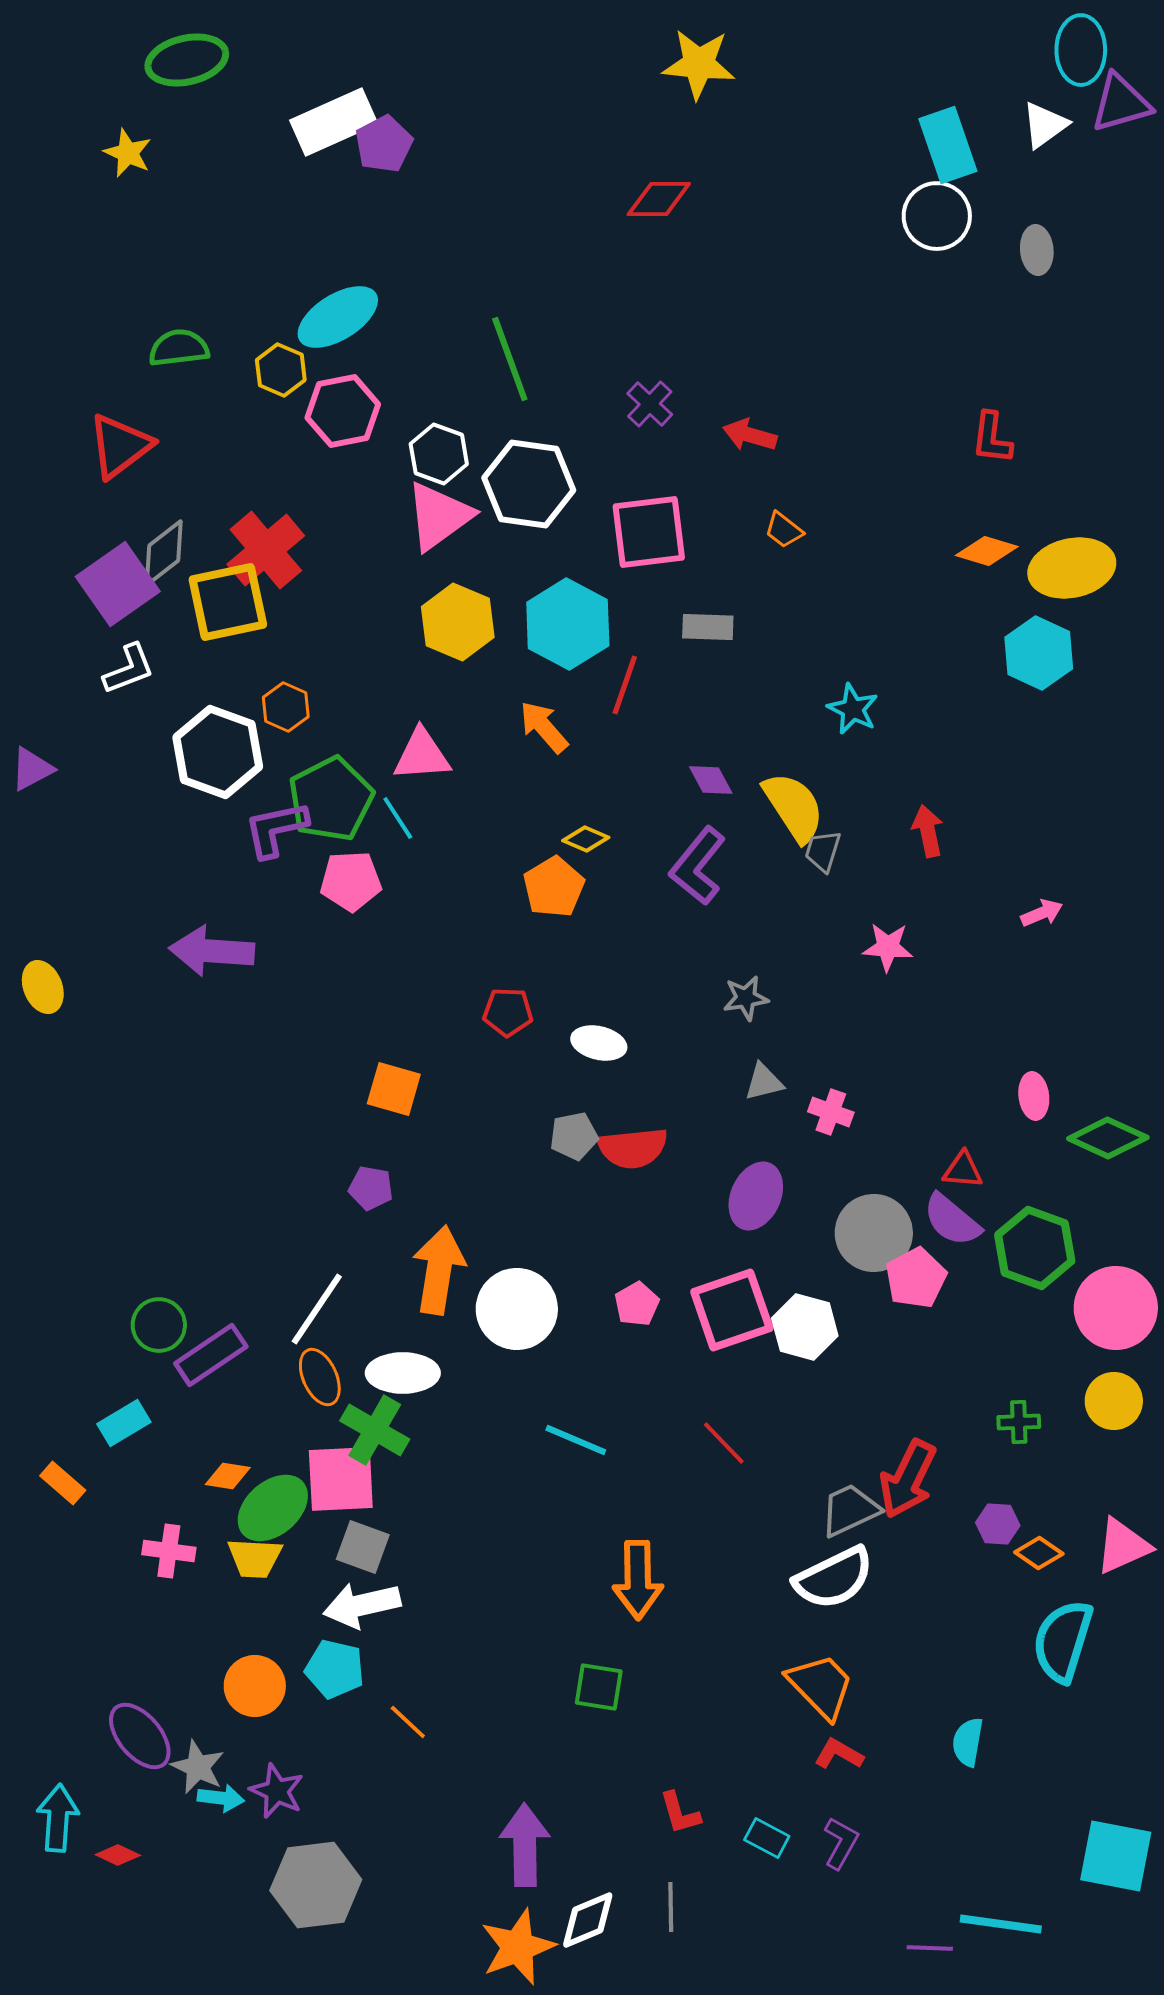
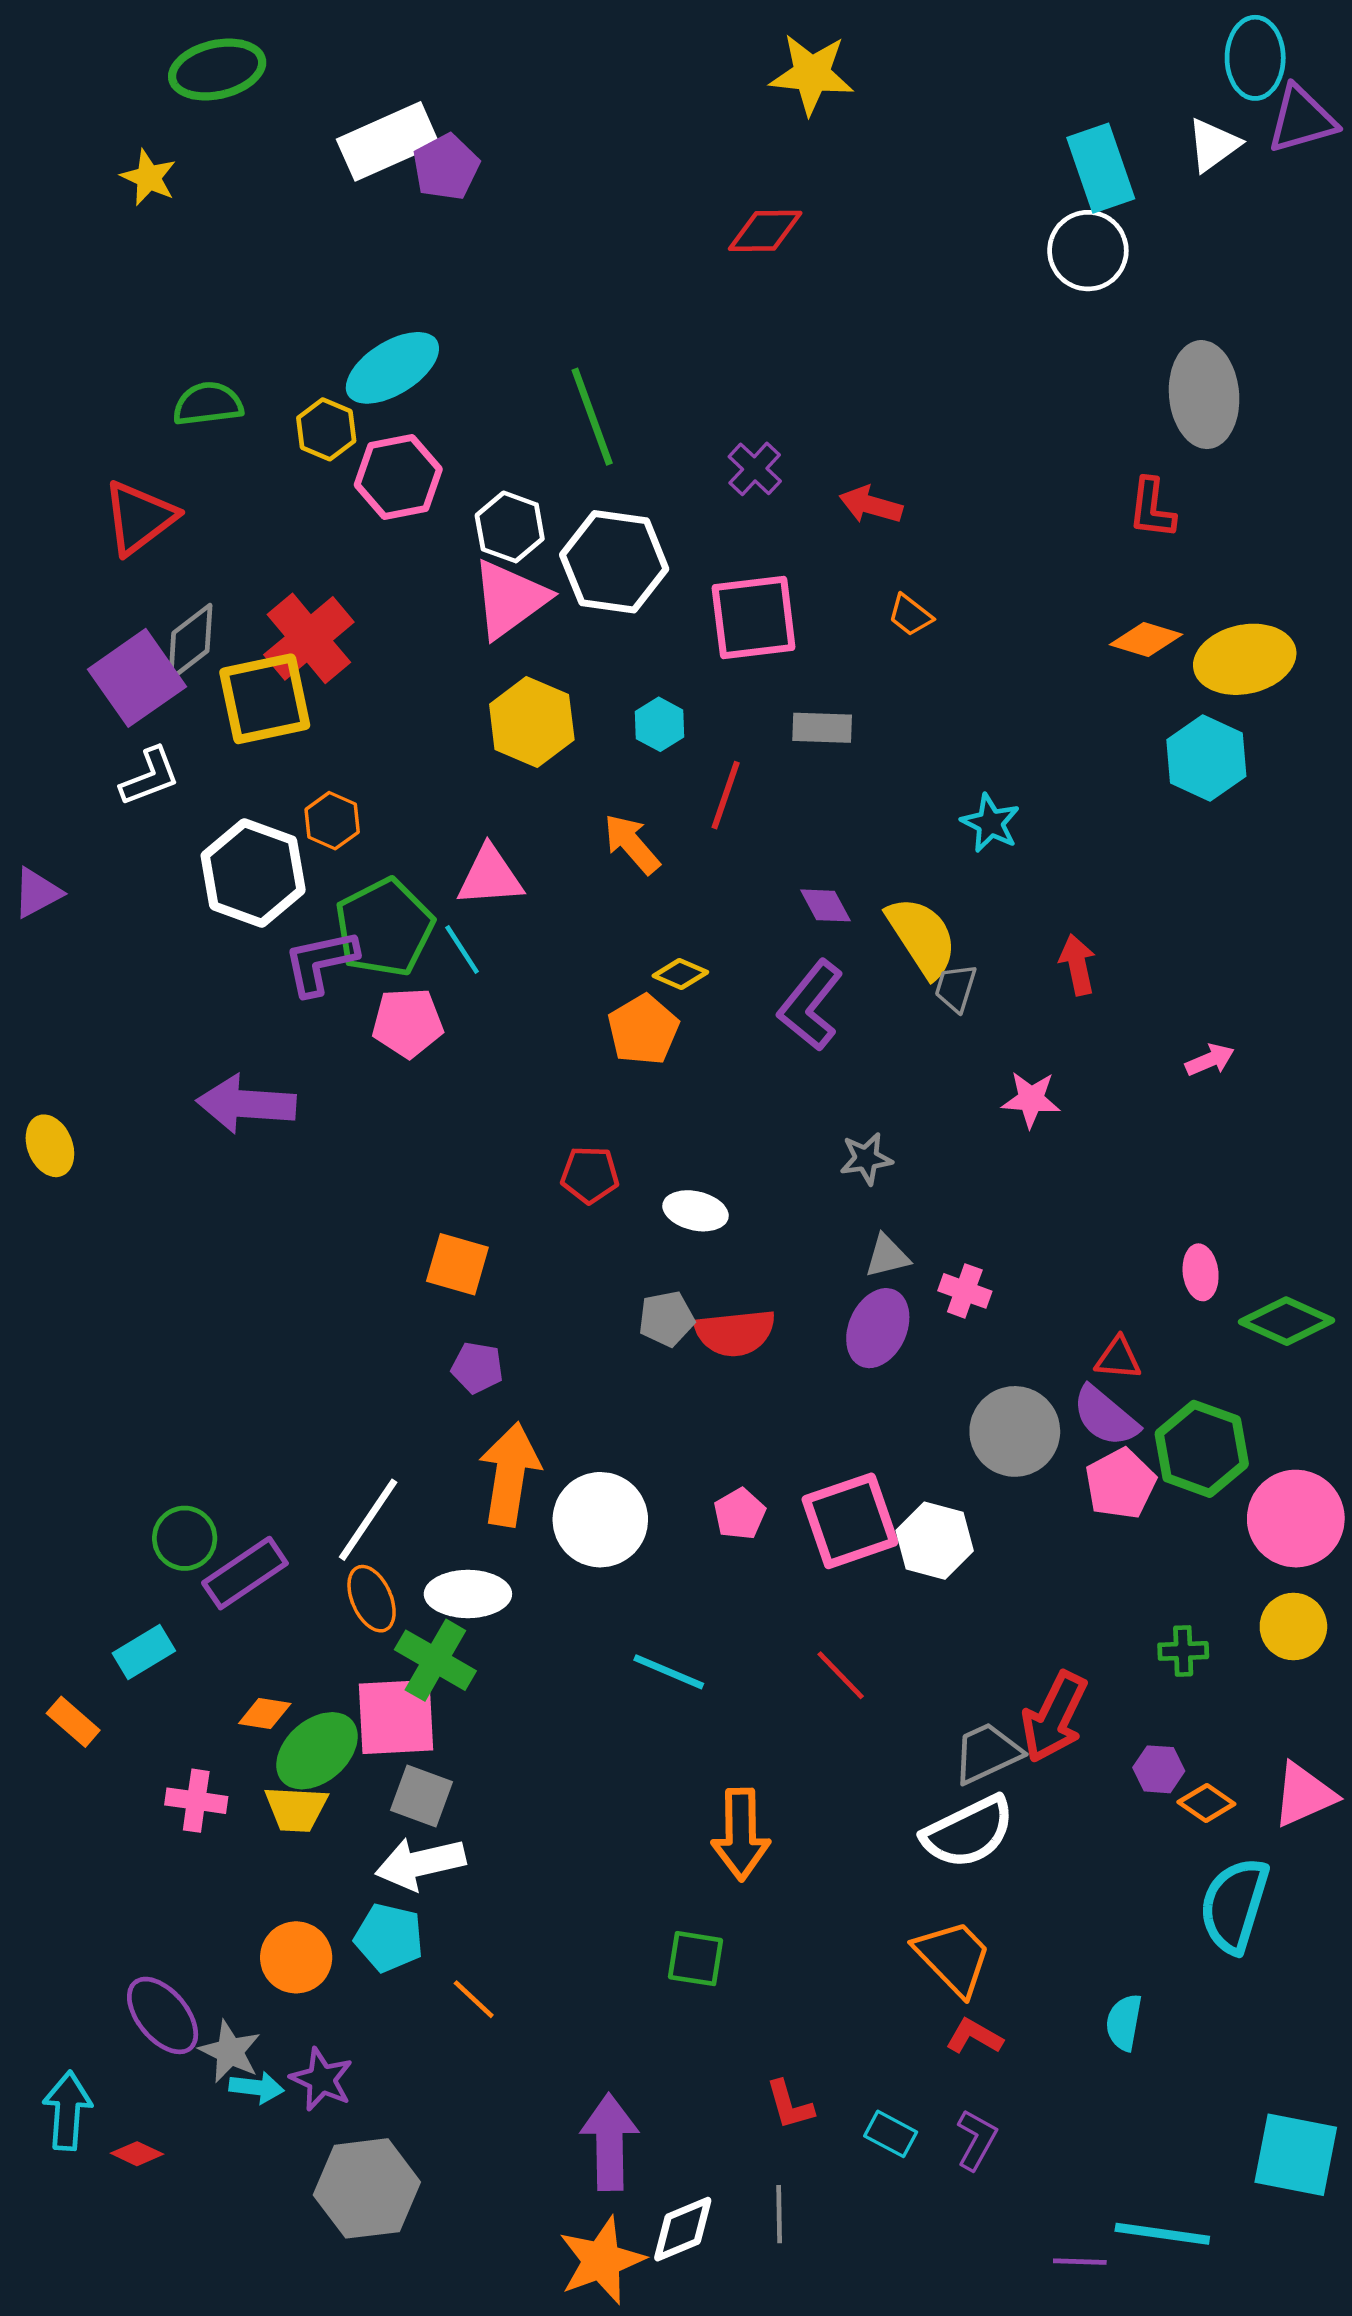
gray ellipse: (1037, 250) -> (1204, 395), moved, size x1.8
cyan hexagon: (568, 624) -> (660, 724), size x0.5
purple pentagon: (371, 1188) -> (477, 1368), moved
purple ellipse: (756, 1196) -> (878, 1328), moved
pink pentagon: (916, 1278) -> (1120, 1484), moved

